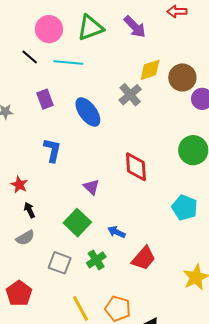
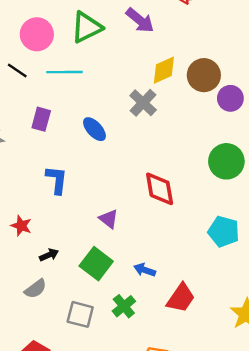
purple rectangle: (45, 99) -> (41, 119), turned 42
blue ellipse: (88, 112) -> (94, 129), size x0.7
black arrow: (29, 210) -> (49, 255), moved, turned 98

